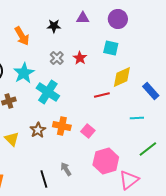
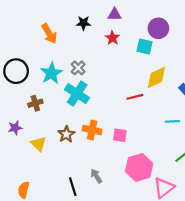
purple circle: (118, 19) -> (158, 28), moved
gray cross: (57, 58) -> (78, 68), moved
red star: (80, 58) -> (112, 38), moved
pink square: (88, 131) -> (120, 135), turned -32

